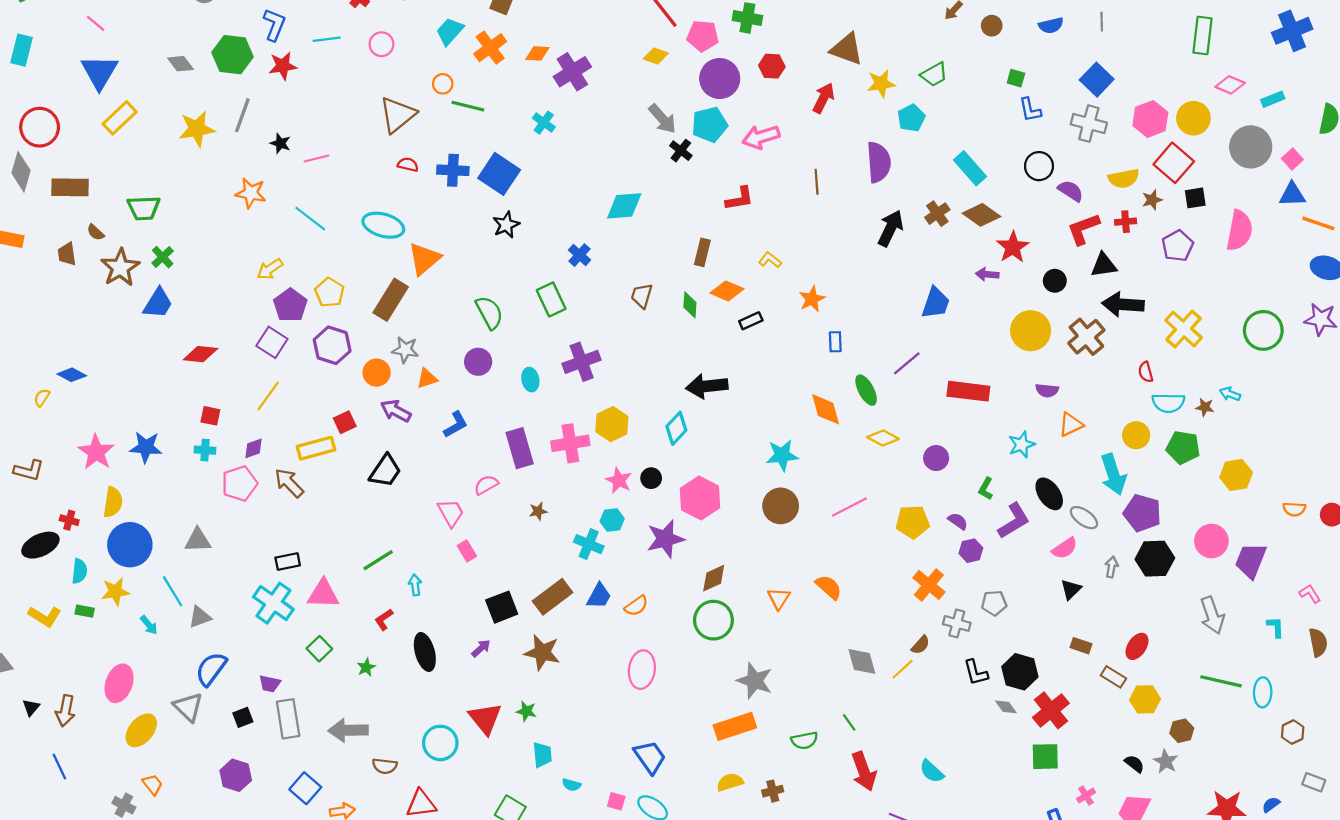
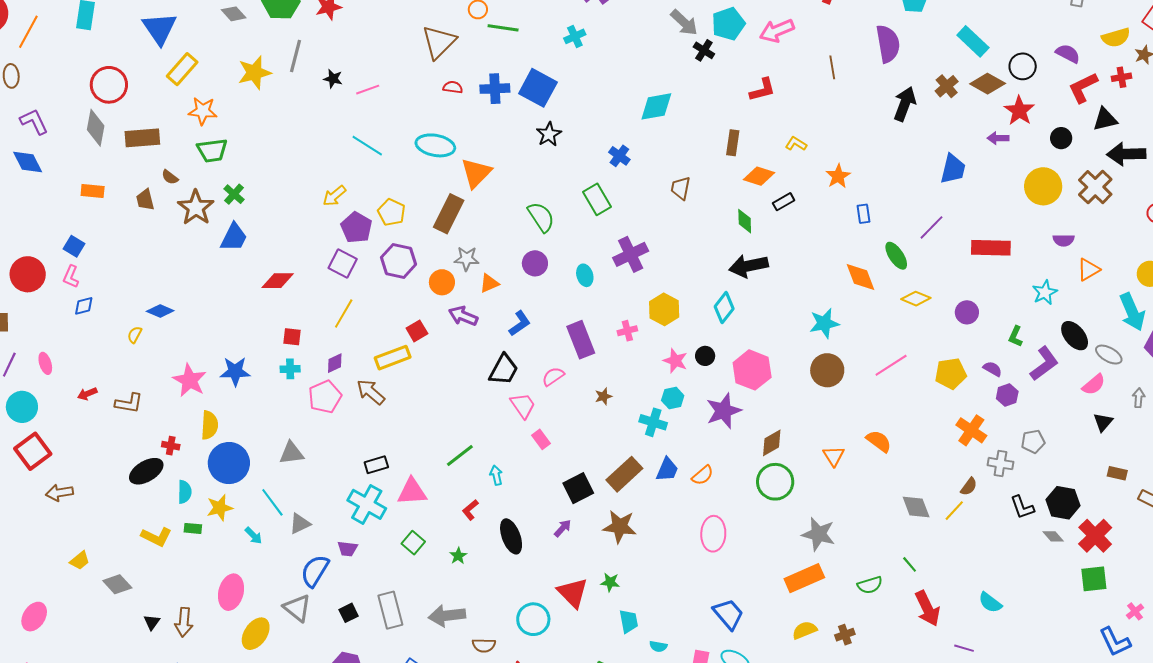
cyan cross: (544, 123) -> (575, 36), turned 35
black circle: (1039, 166) -> (1023, 66), moved
orange star: (251, 193) -> (203, 111), moved
green diamond: (690, 305) -> (745, 221), moved
pink cross: (570, 443) -> (627, 331), size x0.6
black trapezoid: (385, 471) -> (504, 370), moved
purple trapezoid: (270, 684) -> (348, 549), moved

